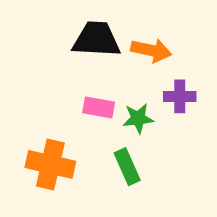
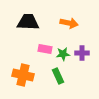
black trapezoid: (96, 39) -> (28, 22), moved
purple cross: (180, 96) -> (82, 53), moved

